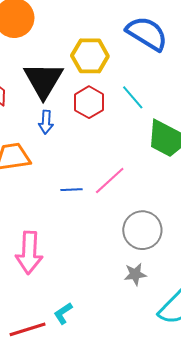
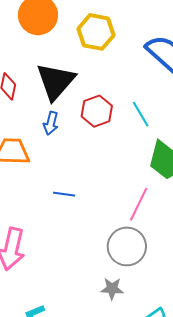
yellow hexagon: (90, 56) -> (96, 32), moved
pink line: (110, 180) -> (139, 204), moved, turned -32

